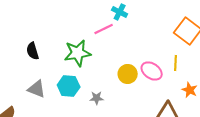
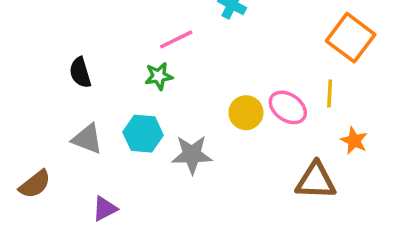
pink line: (104, 29) -> (176, 39), moved
green star: (78, 53) -> (159, 76), size x0.6
gray star: (97, 98) -> (192, 155), size x1.6

